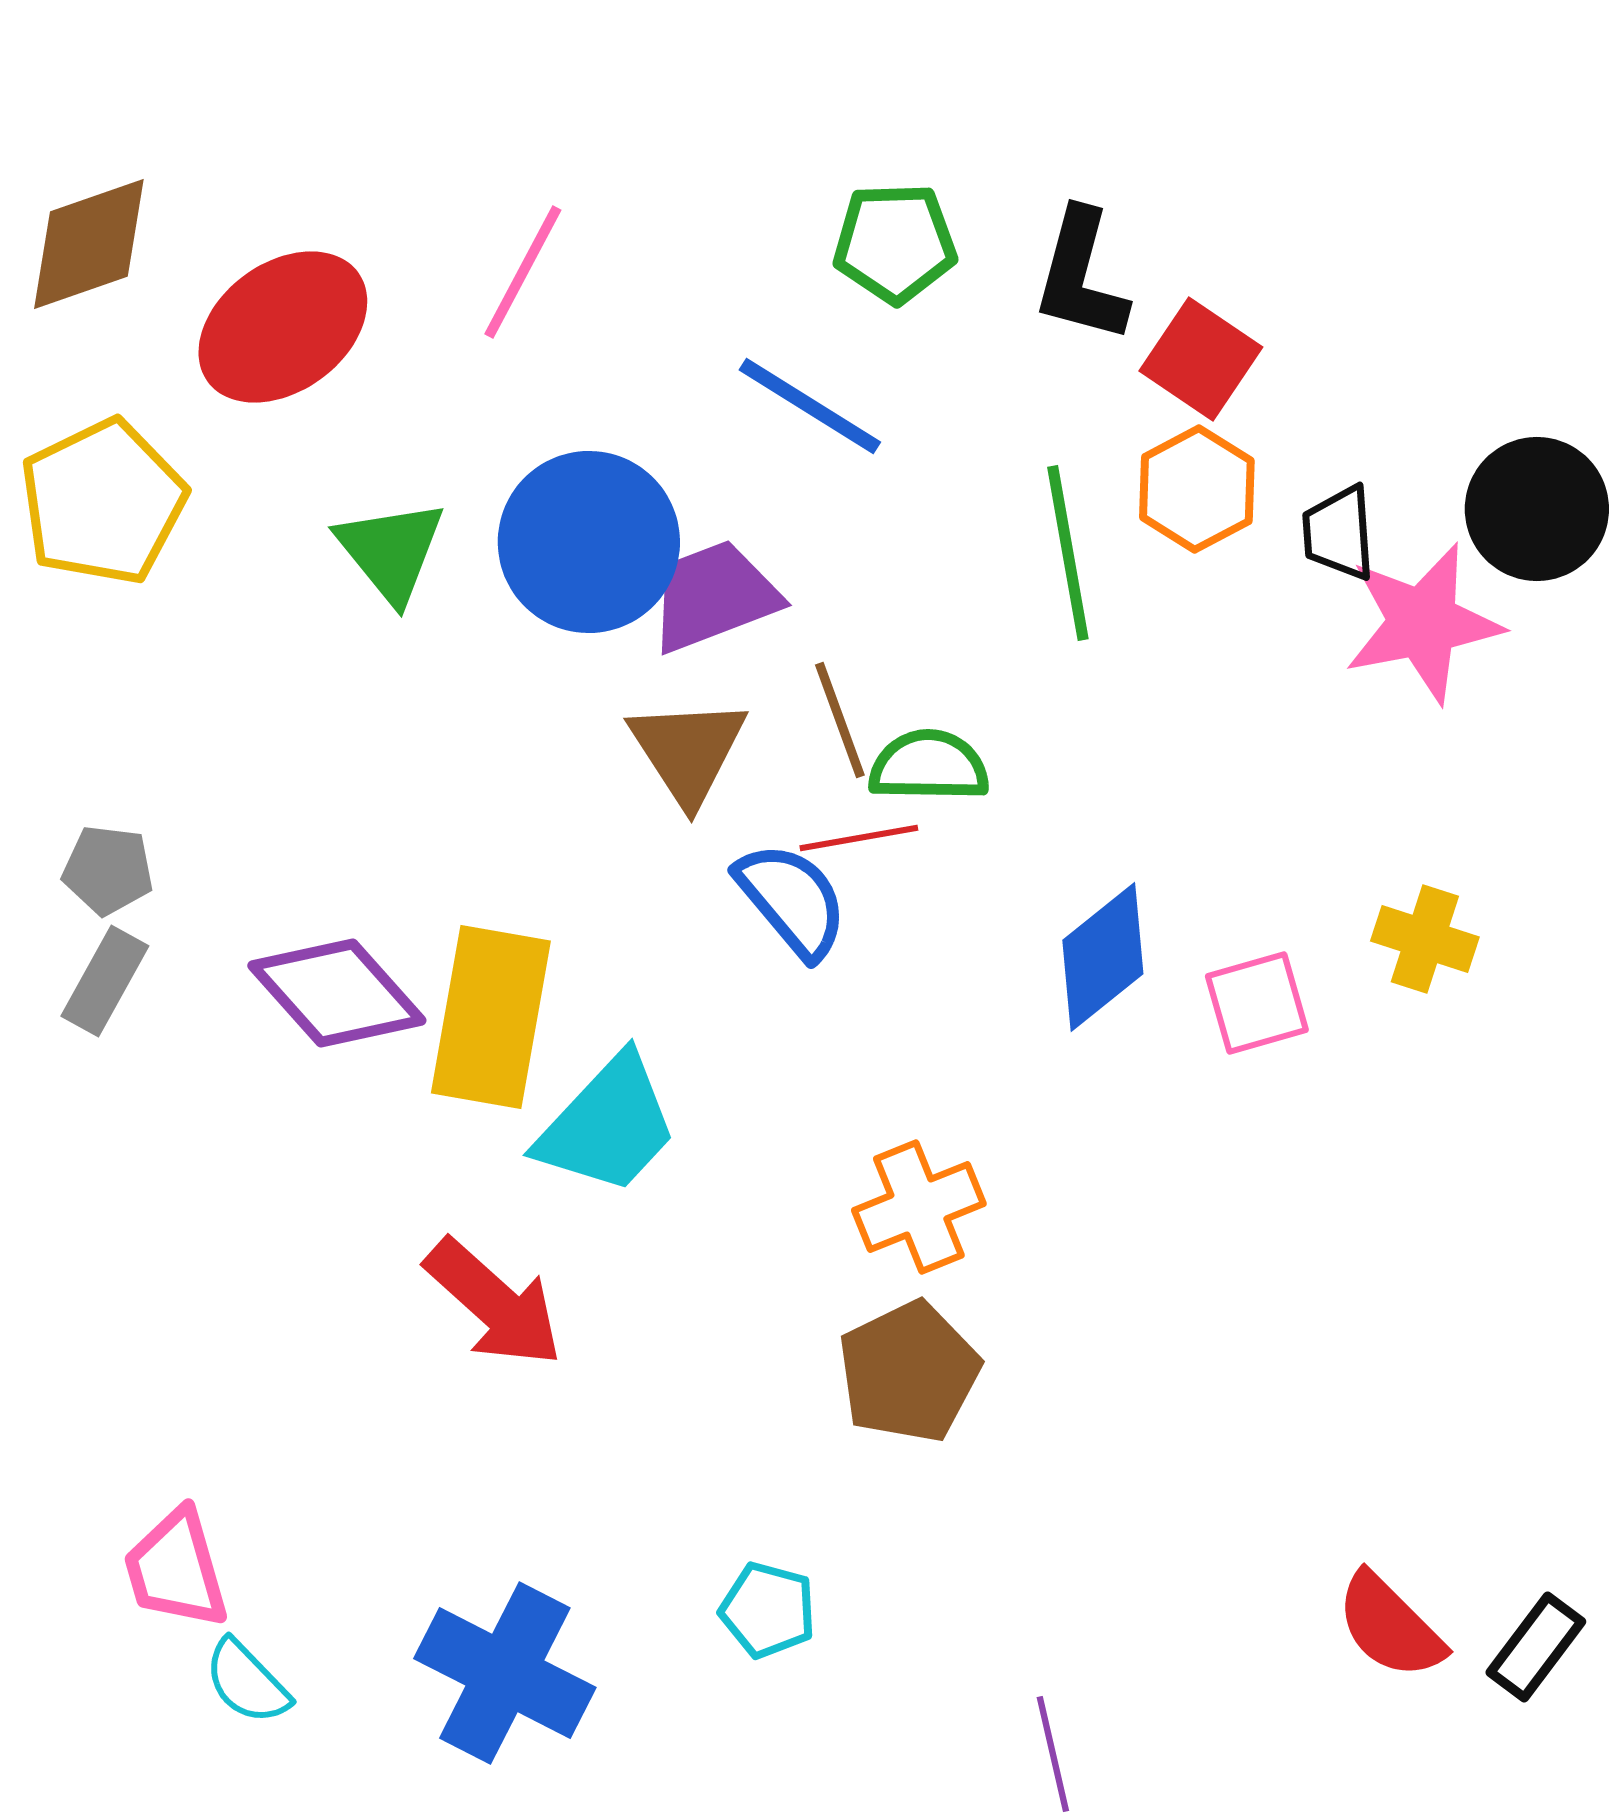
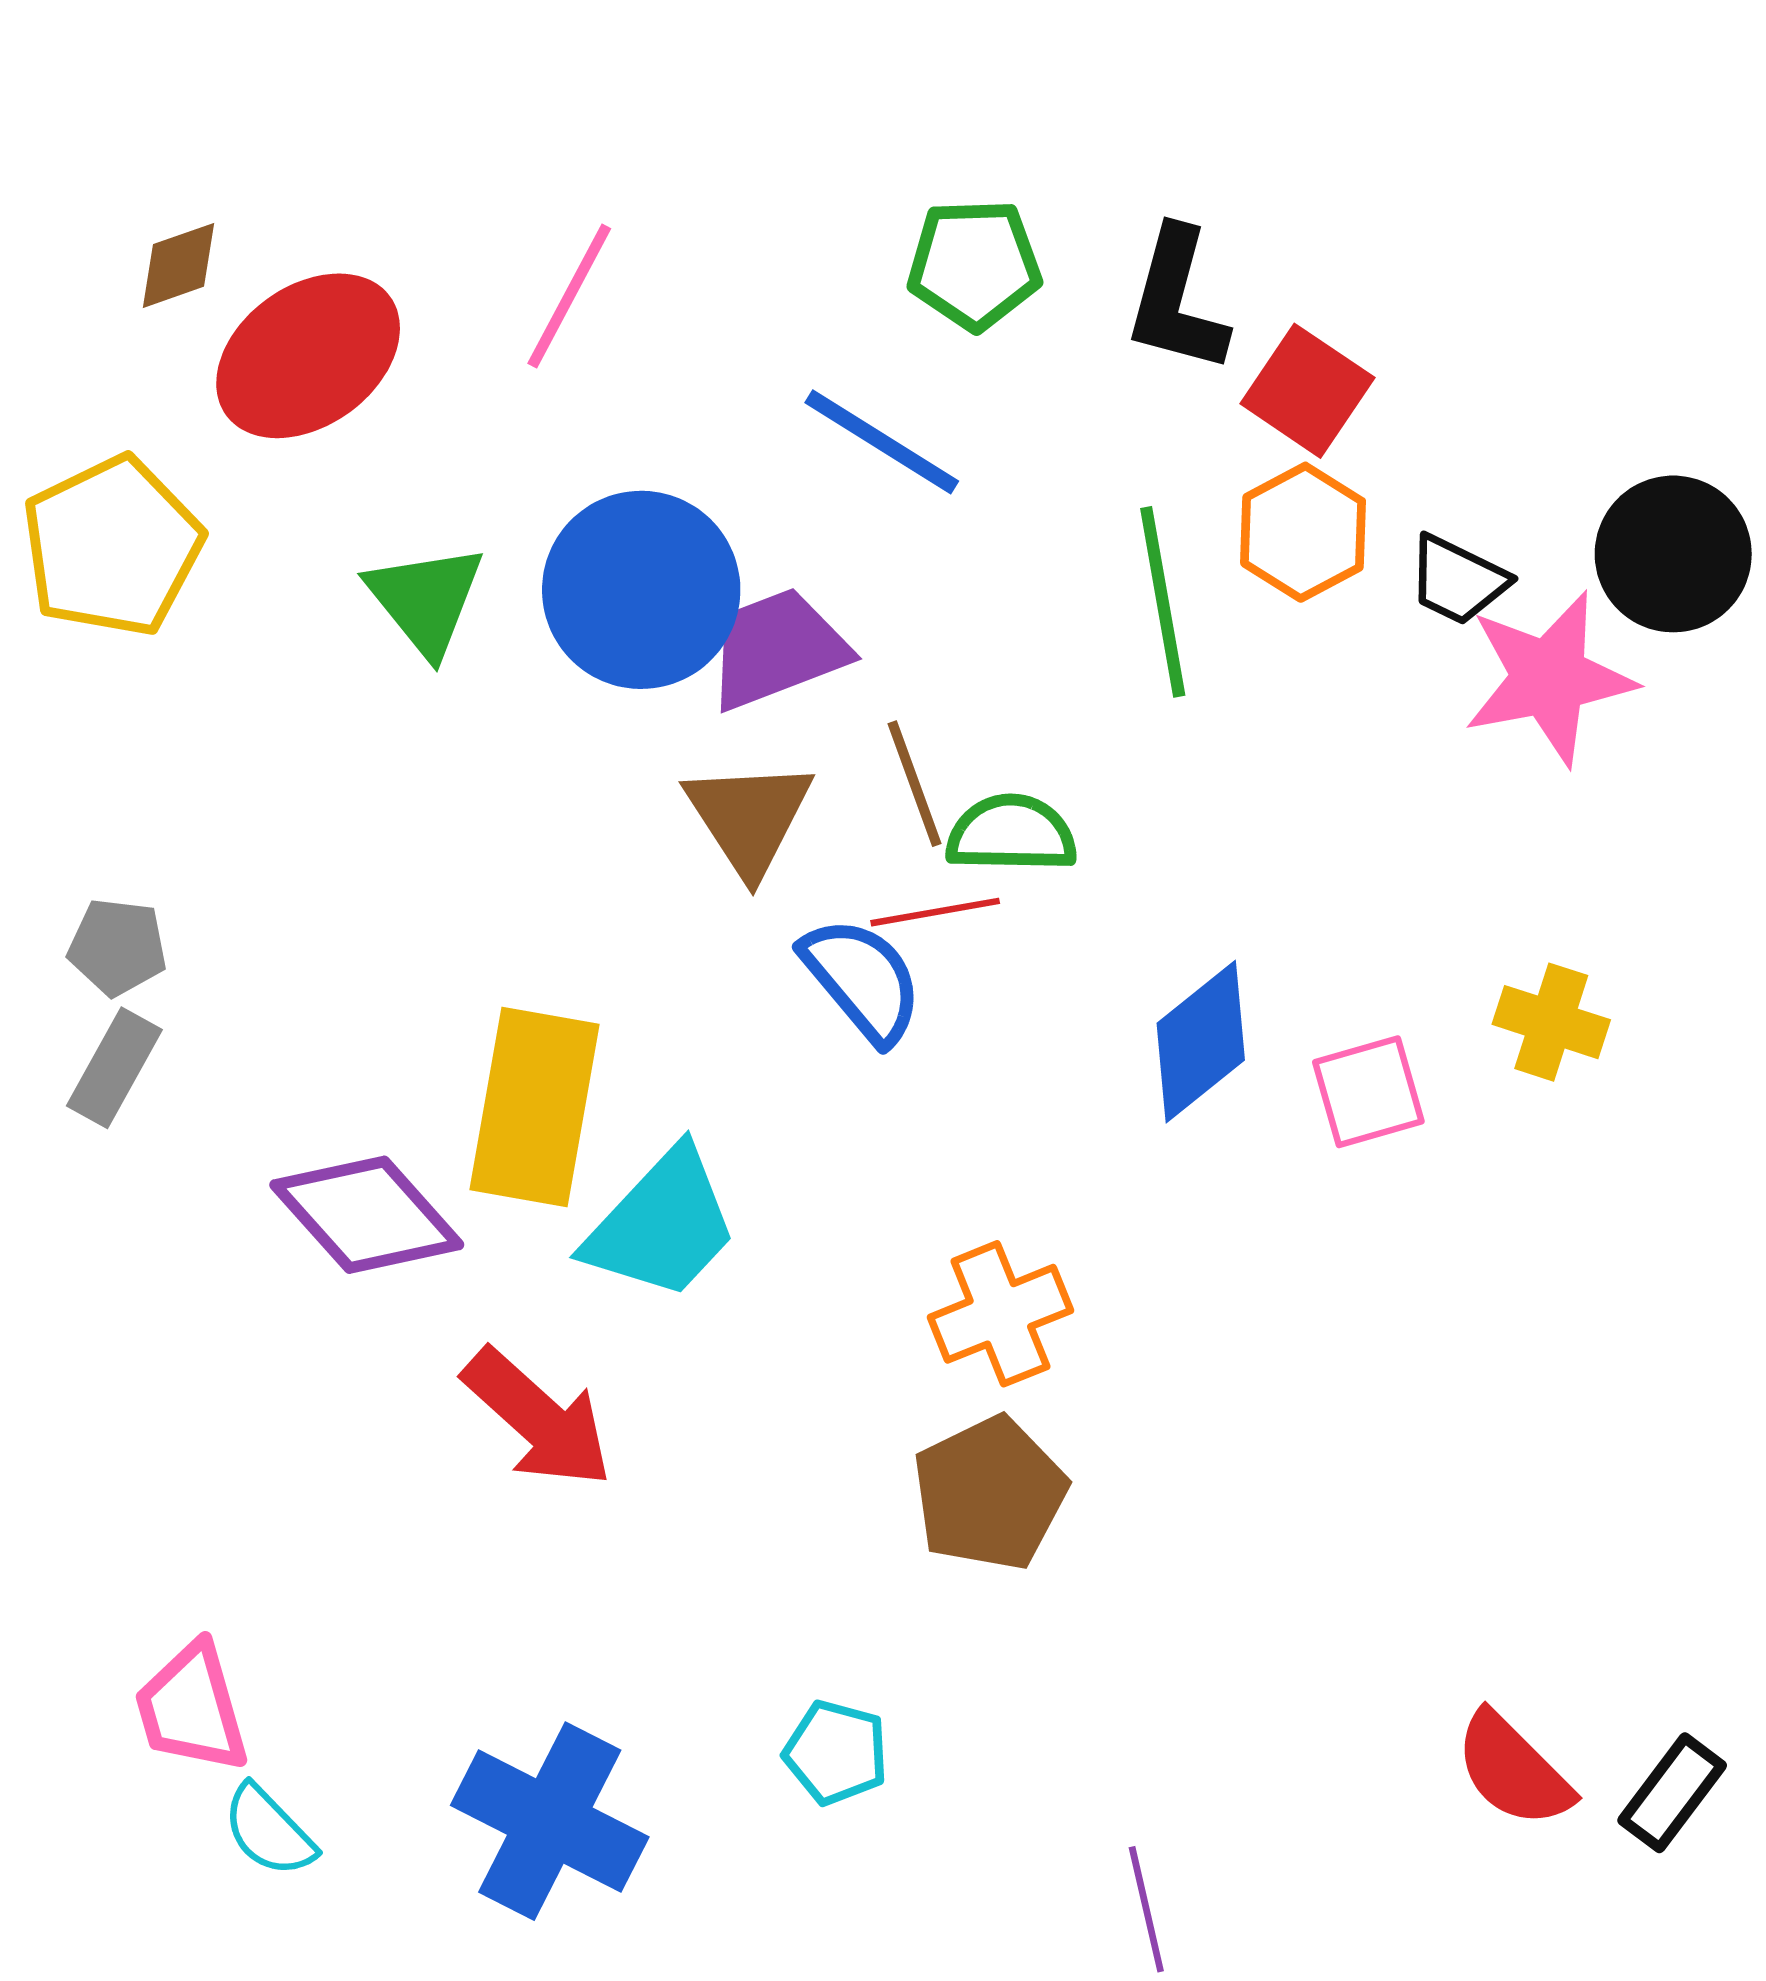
brown diamond: (89, 244) -> (179, 265), moved, size x0.6
black trapezoid: (1339, 533) -> (1458, 580), turned -60
purple diamond: (337, 993) -> (367, 1215), moved

